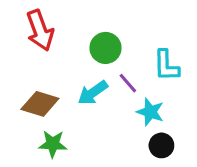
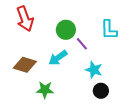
cyan L-shape: (166, 66) -> (109, 30), moved
purple line: (128, 83) -> (82, 44), moved
green star: (53, 144) -> (45, 90), moved

